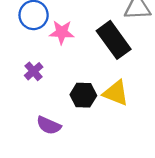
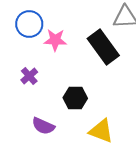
yellow triangle: (116, 93) -> (101, 131), moved

